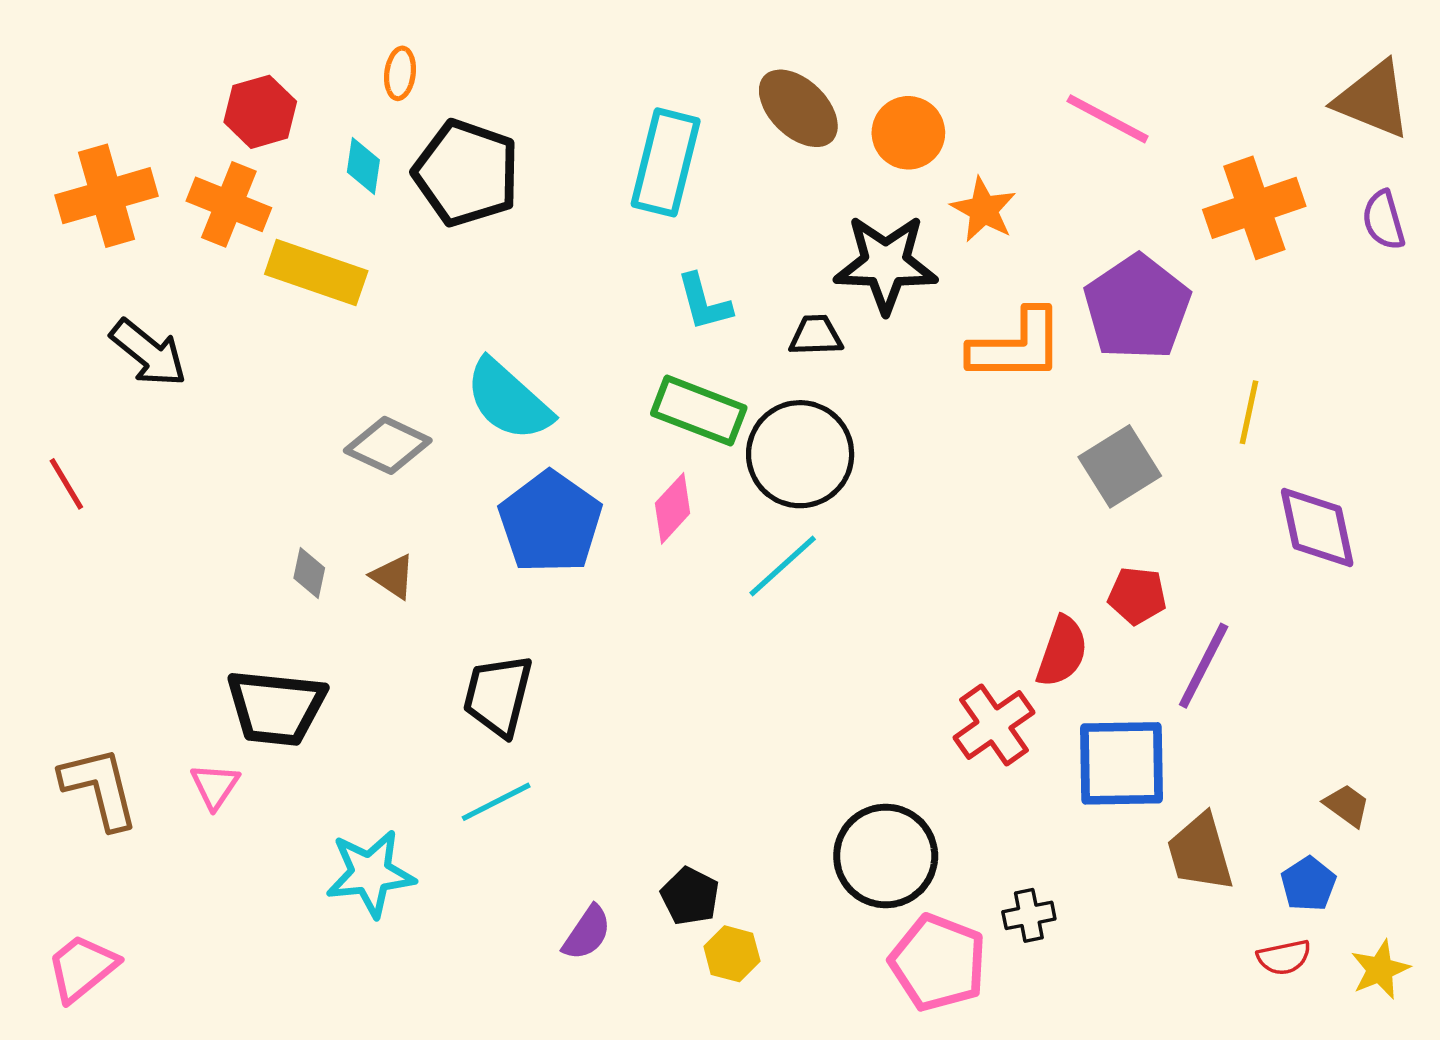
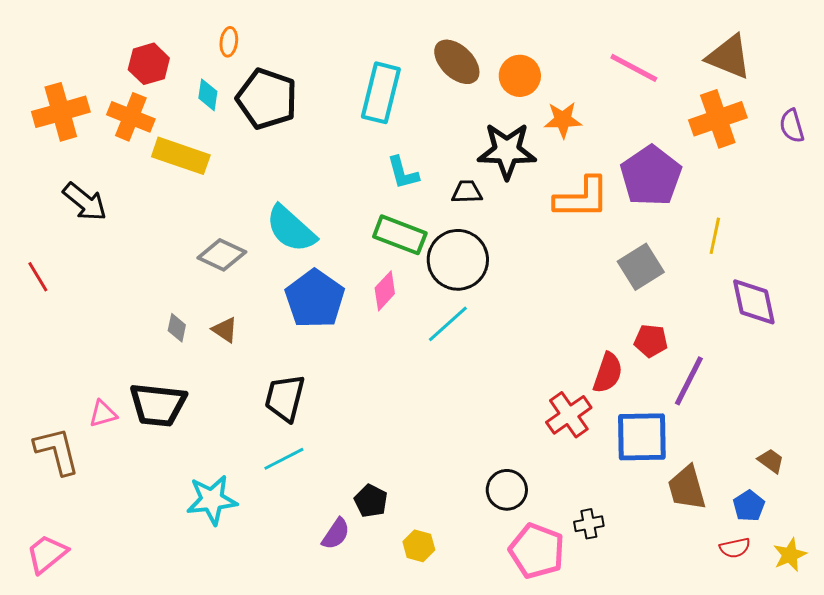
brown triangle: (1373, 100) -> (729, 57), moved
orange star: (984, 210) -> (563, 120), turned -30
pink triangle: (215, 786) -> (103, 414), moved, turned 40
black circle: (886, 856) -> (507, 490), size x0.7
black pentagon: (690, 896) -> (371, 501), moved

